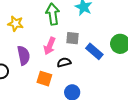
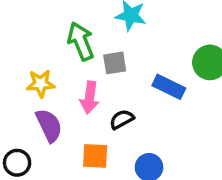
yellow star: (16, 24) -> (41, 84), moved
gray square: (72, 38) -> (115, 63), moved

